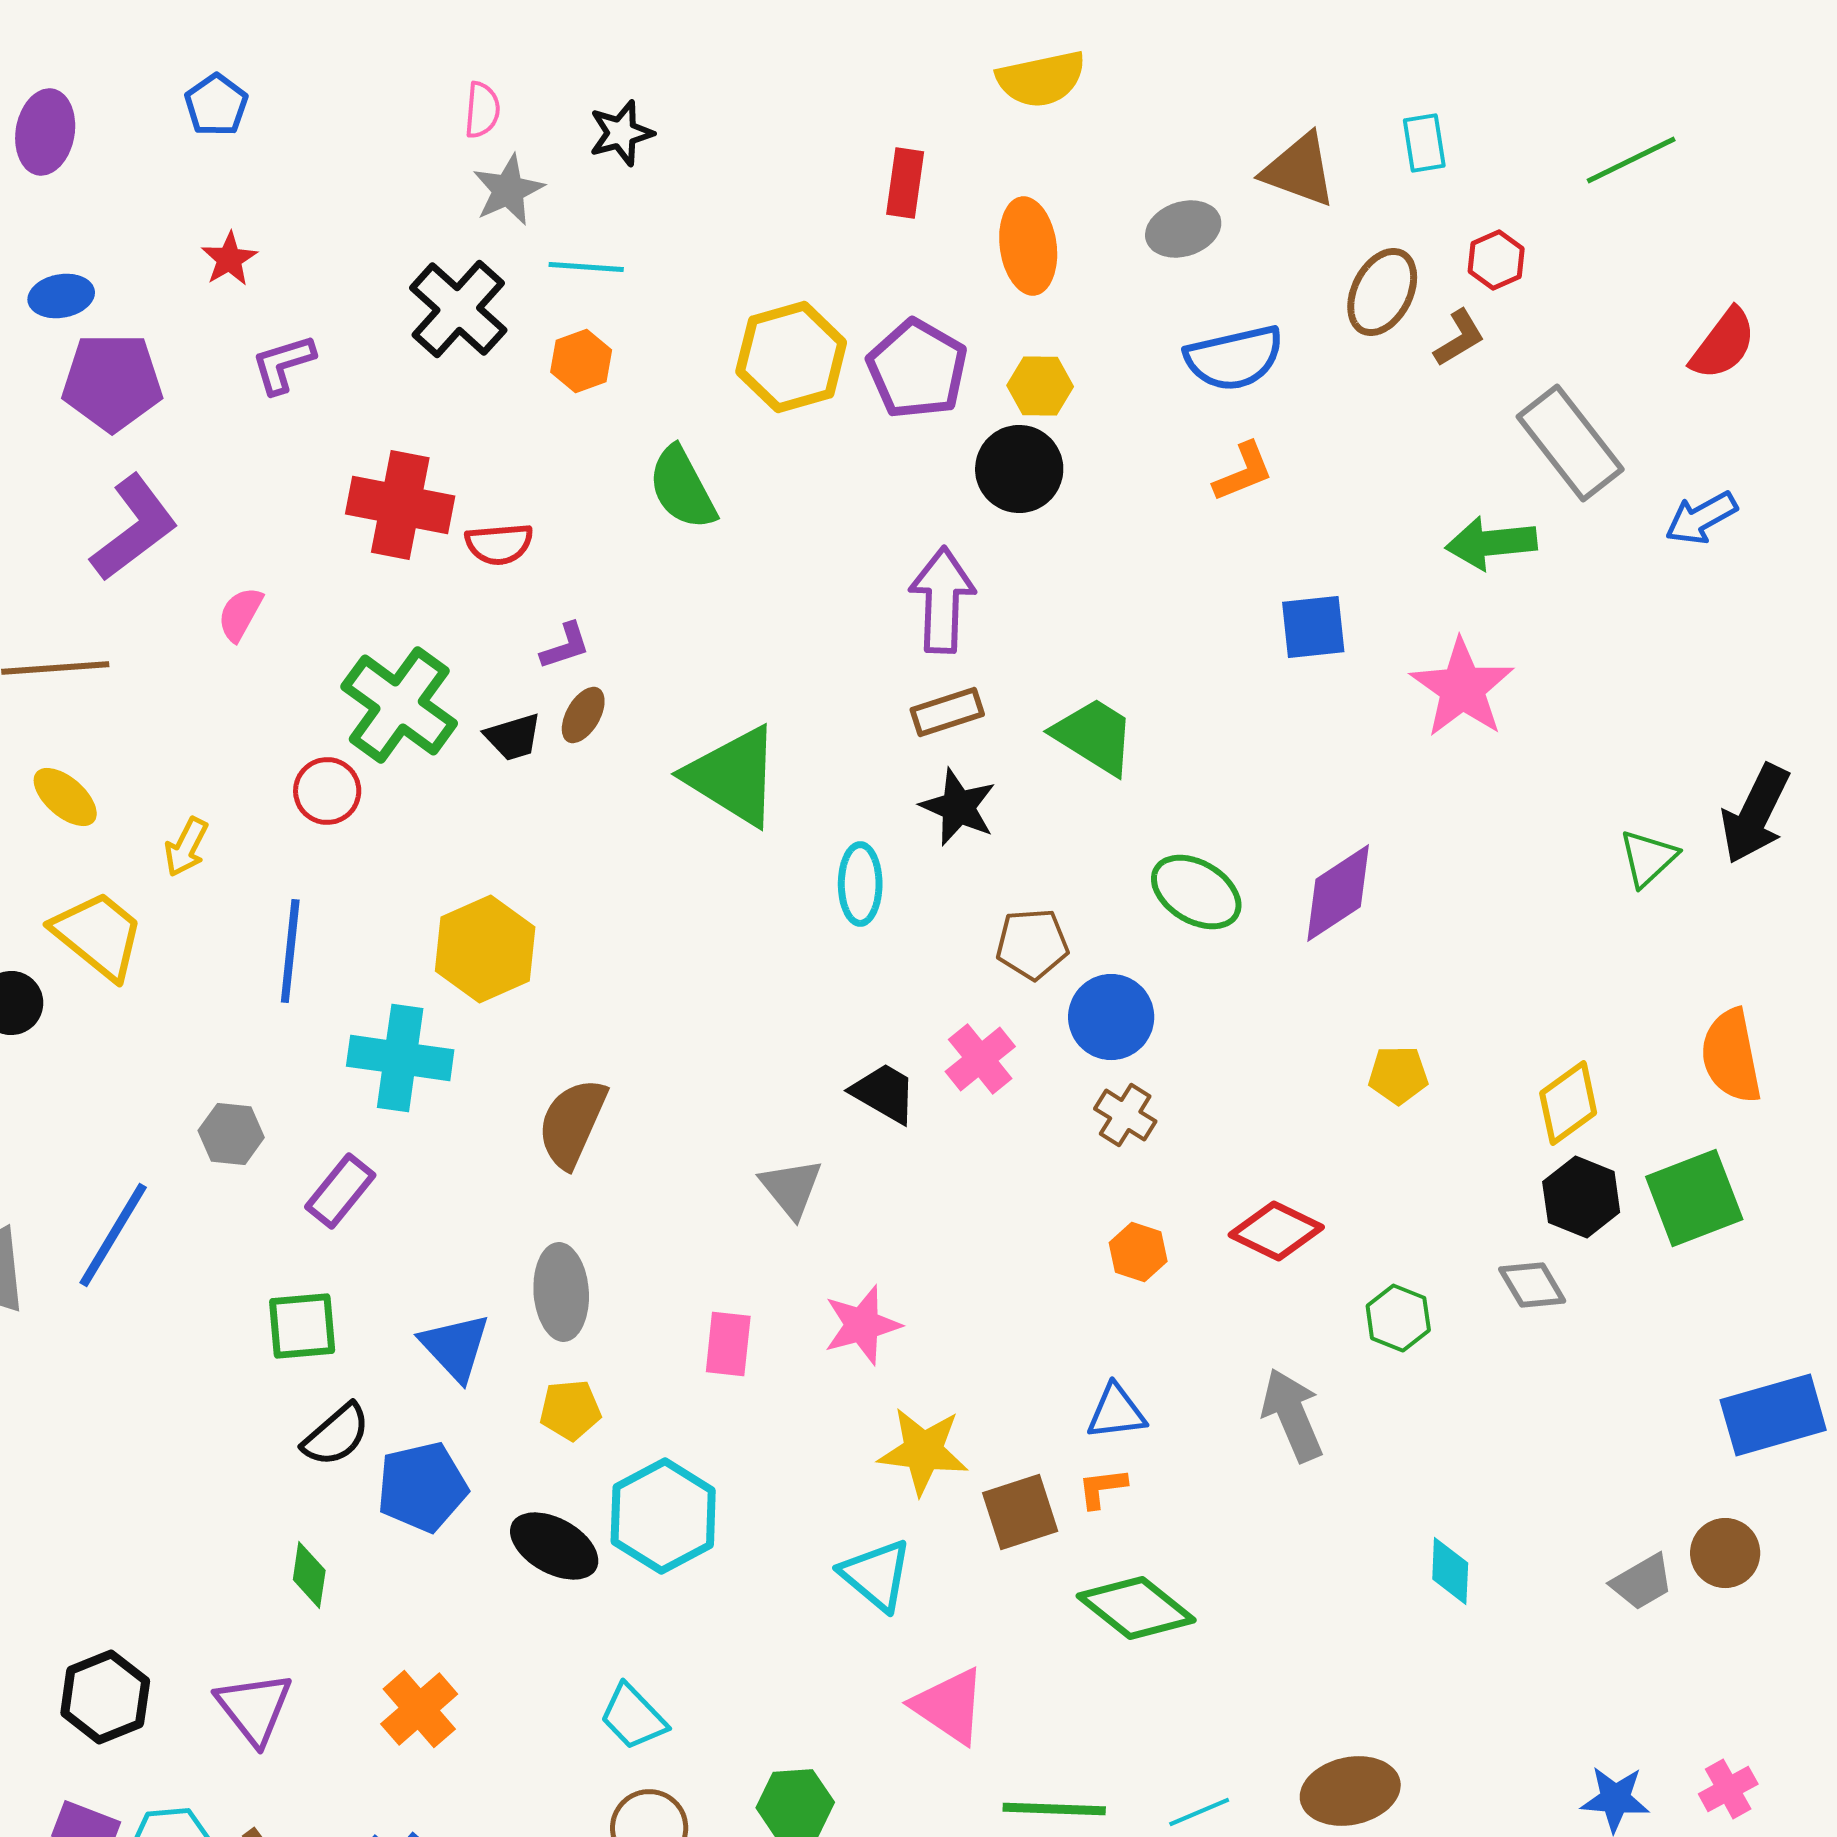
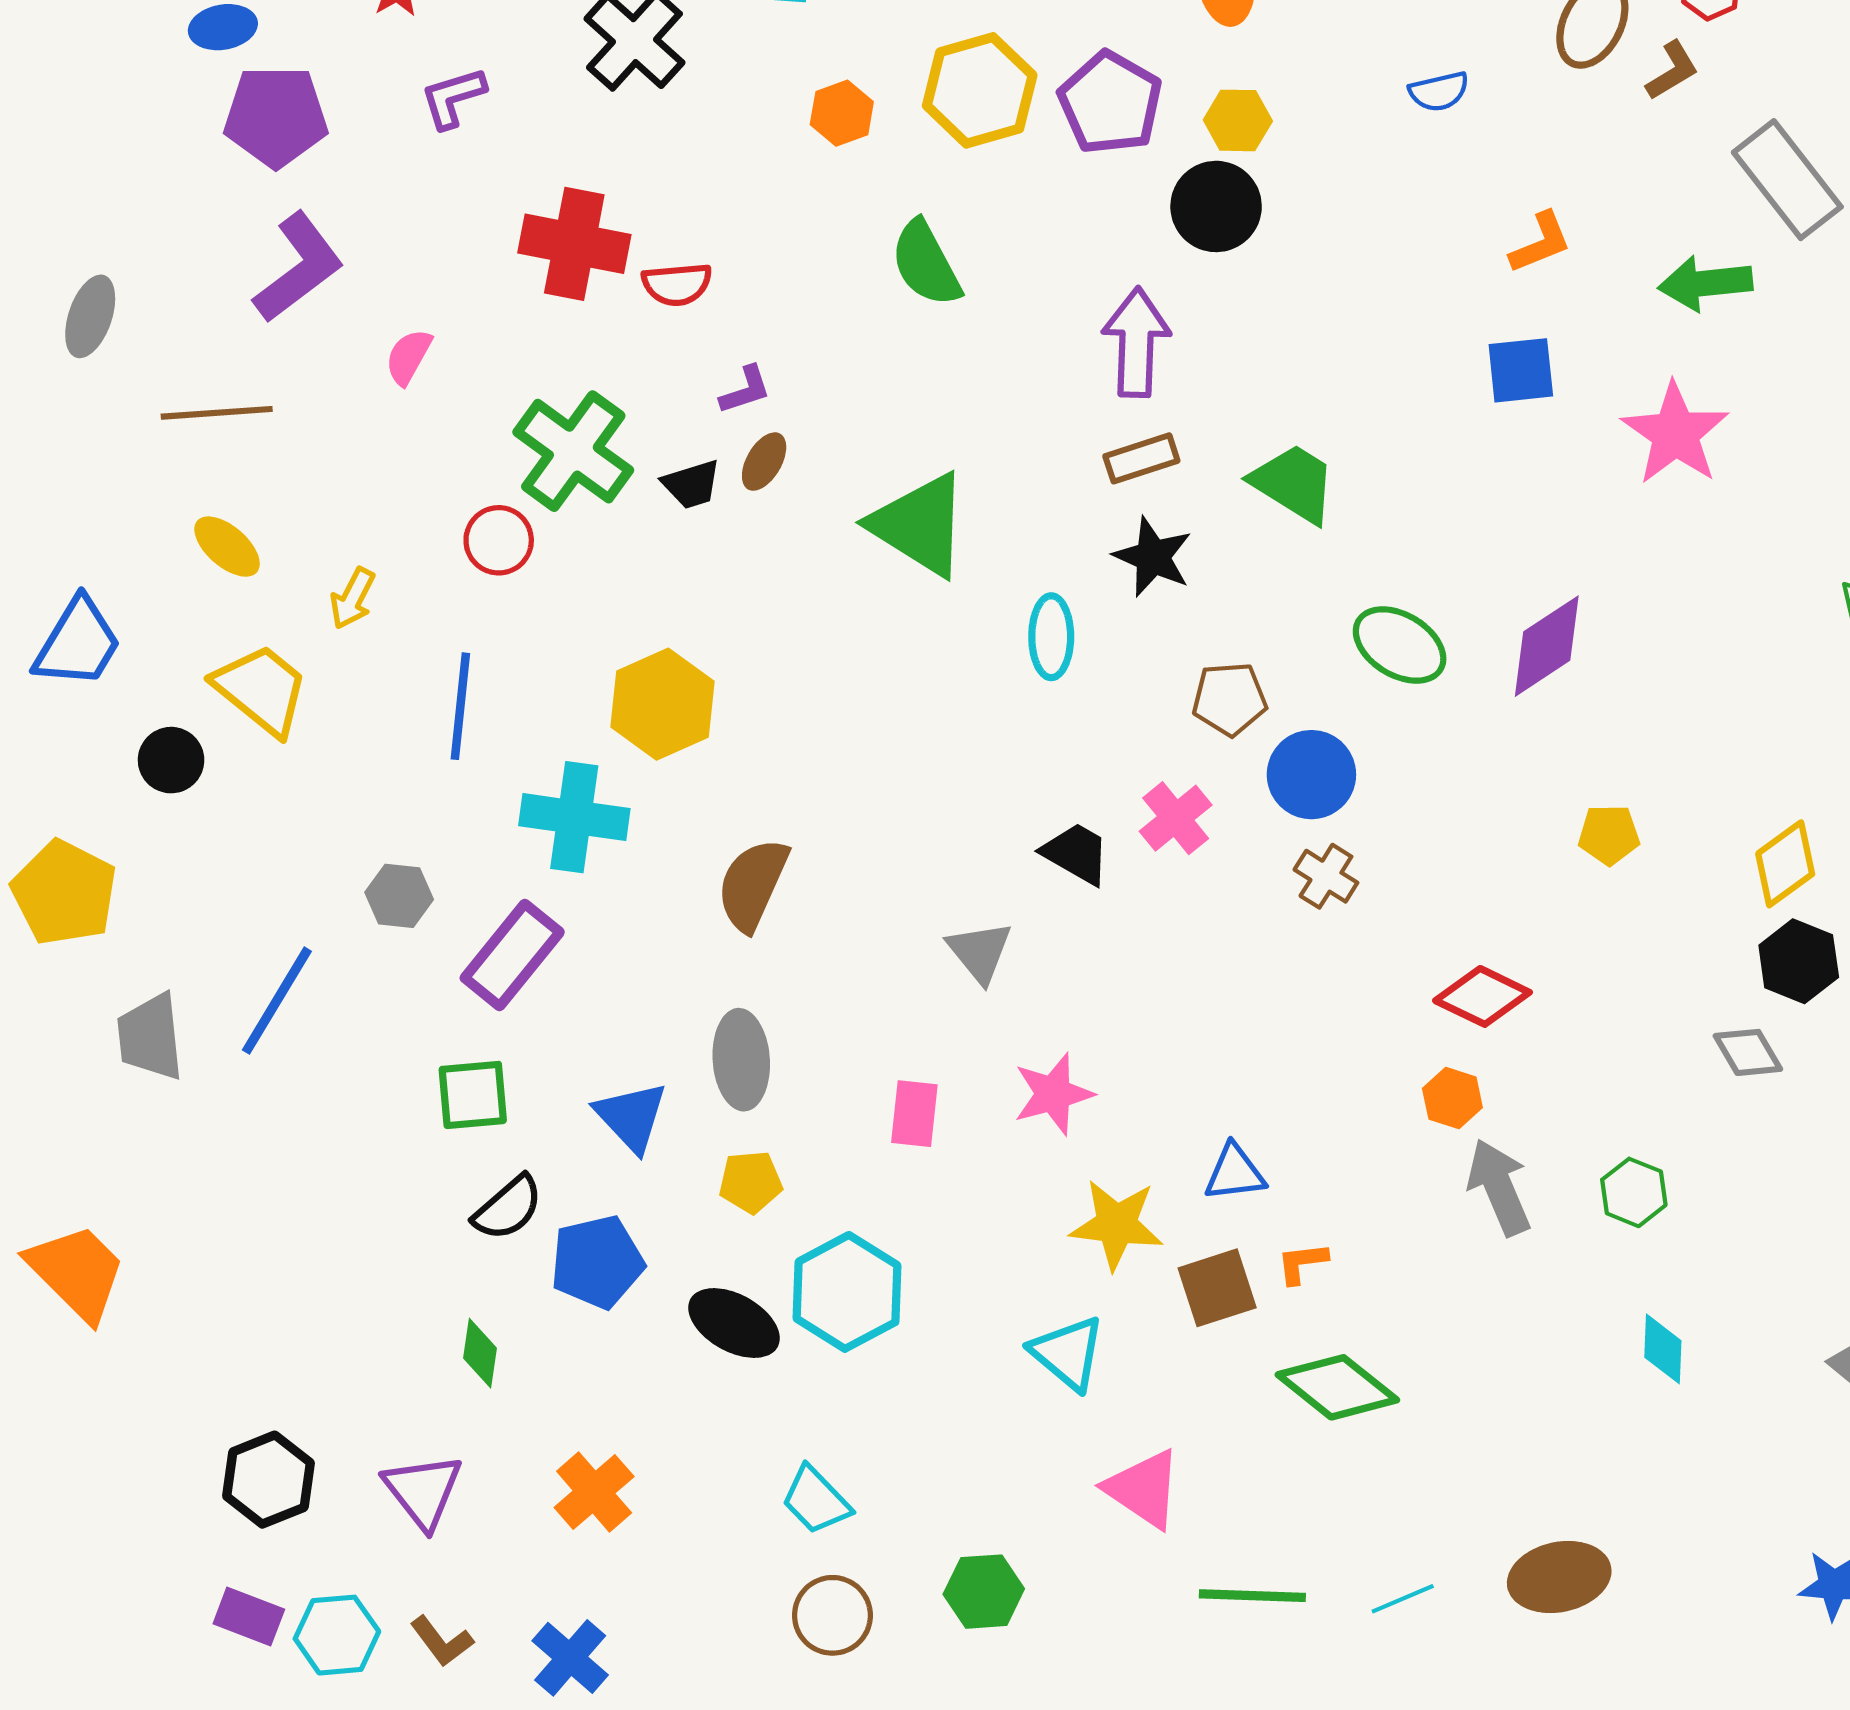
blue semicircle: (1234, 358) -> (1439, 91), size x0.6
orange hexagon: (581, 361) -> (842, 113), moved
orange L-shape: (1243, 472) -> (1541, 243), moved
green semicircle: (682, 488) -> (926, 264), moved
purple rectangle: (340, 1191) -> (512, 955), size x1.4
orange hexagon: (1138, 1252) -> (1452, 1098), moved
green hexagon: (1398, 1318) -> (1634, 1192), moved
blue triangle: (1116, 1412) -> (1235, 1173), moved

